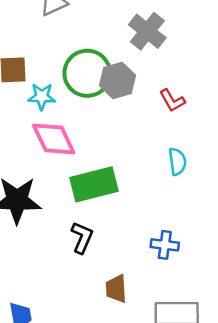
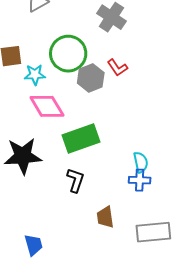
gray hexagon: (118, 80) -> (91, 78), moved
red L-shape: (172, 101) -> (117, 68), moved
cyan semicircle: (177, 162) -> (141, 162), moved

